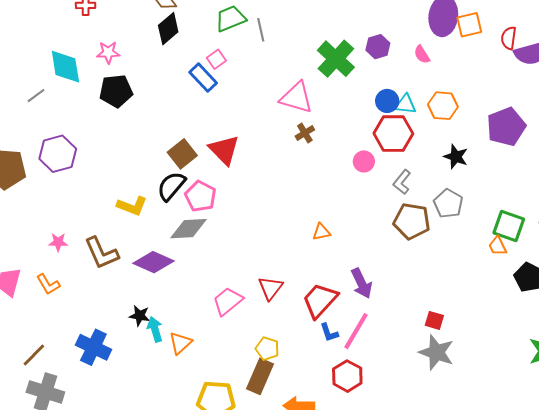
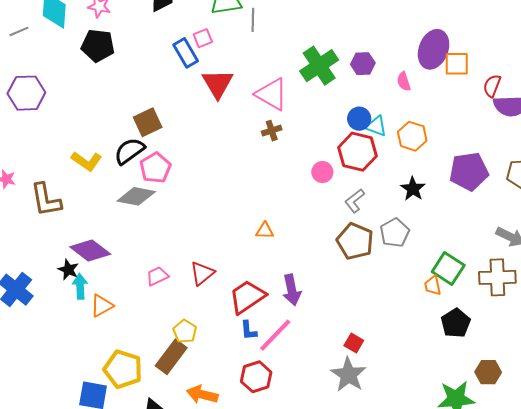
red triangle: (224, 150) -> (218, 84), moved
purple diamond: (154, 262) -> (90, 250), moved
pink trapezoid: (228, 301) -> (157, 276), size x0.7

